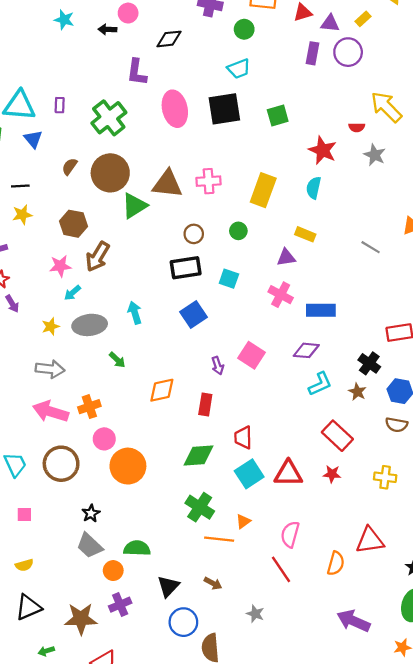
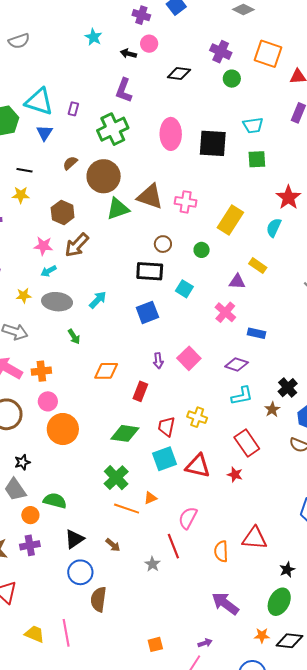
green circle: (244, 29) -> (232, 79), moved
cyan trapezoid: (239, 69) -> (253, 125), moved
purple L-shape: (137, 72) -> (124, 90), moved
blue rectangle: (321, 310) -> (257, 333), size x0.7
cyan arrow: (135, 313) -> (98, 300), turned 48
yellow cross: (385, 477) -> (197, 417), moved
orange semicircle: (336, 563) -> (221, 551), turned 150
gray star: (255, 614) -> (152, 564), moved

